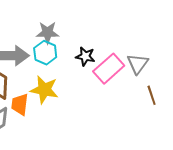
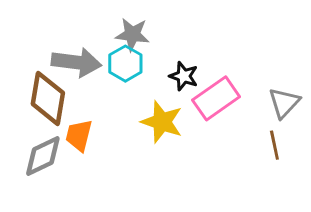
gray triangle: (138, 64) -> (284, 103), moved
yellow star: (44, 90) -> (162, 122), moved

